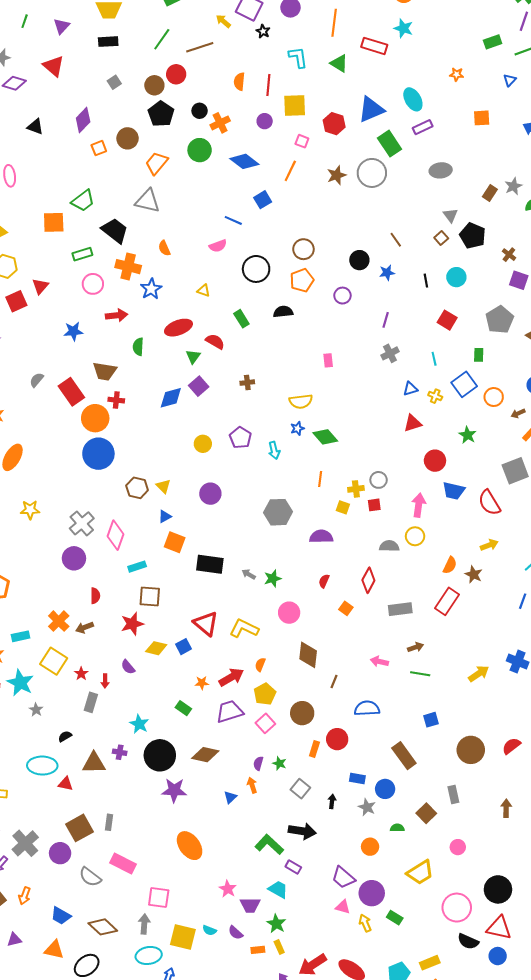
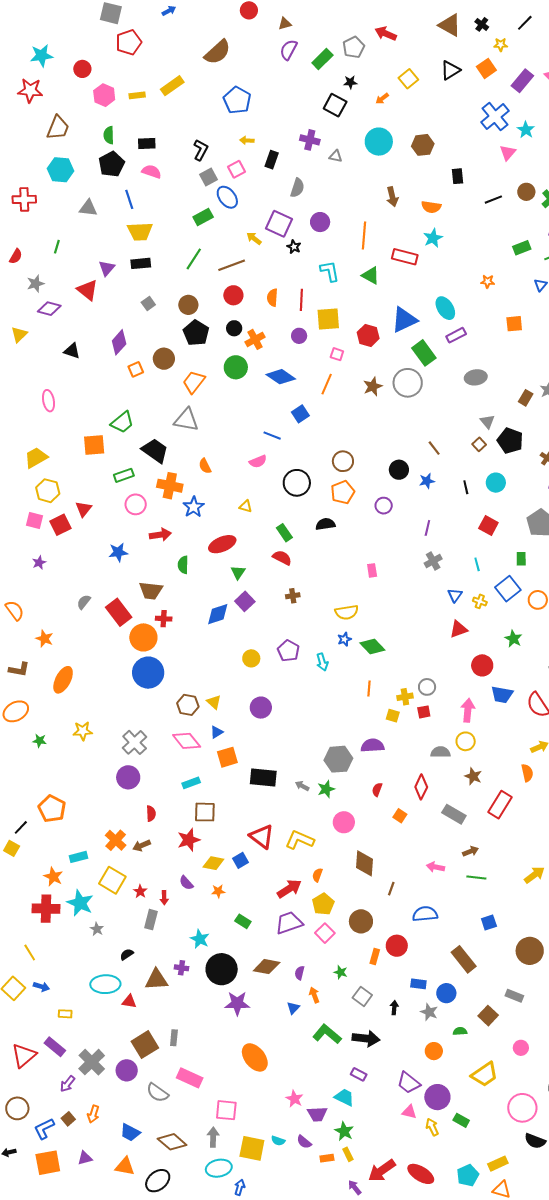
purple triangle: (62, 26) -> (107, 268), moved
cyan star: (403, 28) -> (433, 238), turned 30
red circle: (176, 74) -> (233, 295), moved
red semicircle: (215, 342) -> (282, 558), moved
blue triangle: (410, 389) -> (455, 595), turned -35
gray hexagon: (278, 512) -> (338, 759), moved
pink diamond: (115, 535) -> (187, 741), moved, turned -56
orange square: (175, 542) -> (227, 757), turned -35
orange semicircle: (450, 565) -> (527, 773), moved, turned -36
brown star: (474, 575) -> (473, 776), moved
gray rectangle: (400, 609) -> (454, 814), turned 40
orange star: (202, 683) -> (218, 891), moved
purple semicircle: (258, 763) -> (300, 973), moved
gray rectangle: (453, 794) -> (514, 996), turned -54
green L-shape: (269, 845) -> (327, 1034), moved

